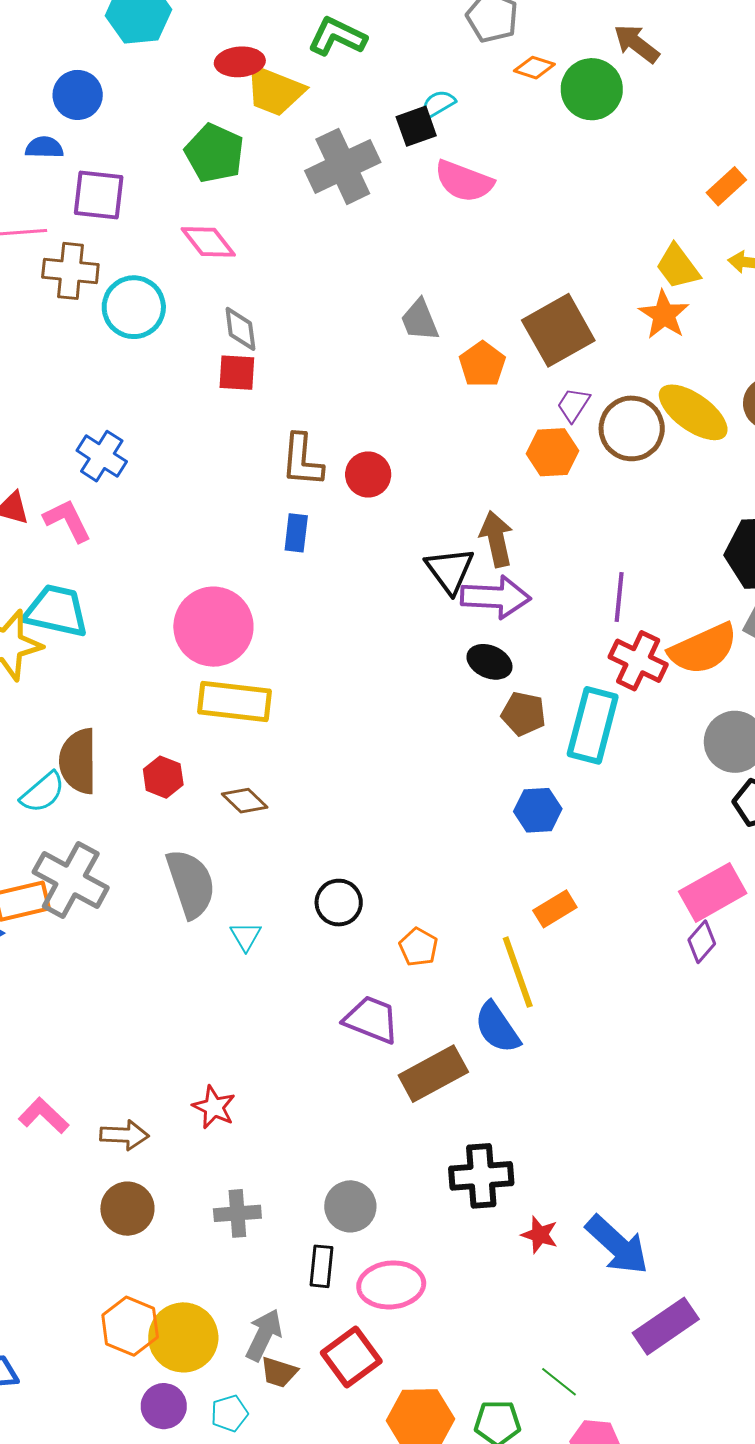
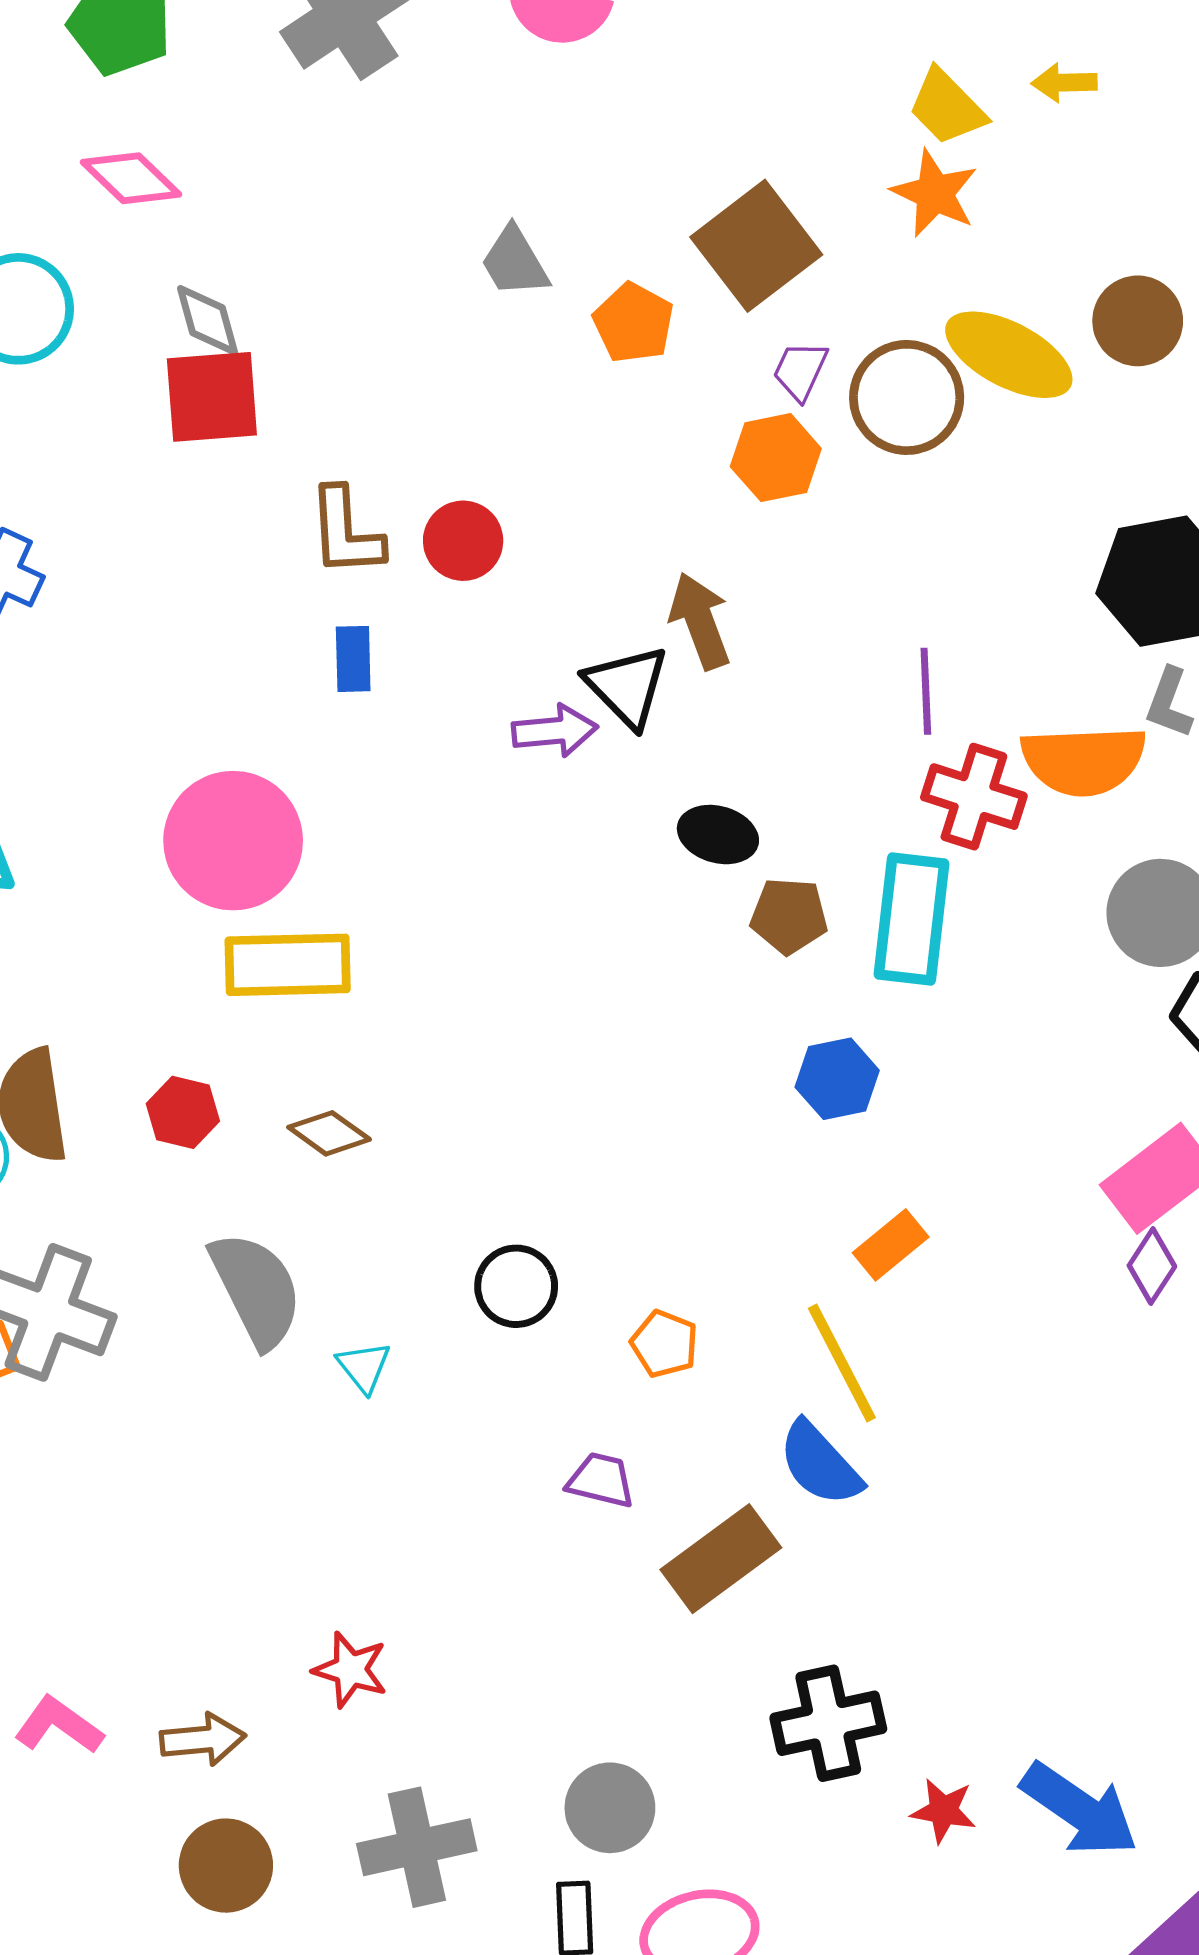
red square: (237, 373) -> (212, 397), size x1.5
purple arrow: (496, 597) -> (555, 731), moved, size x0.7
orange semicircle: (703, 649) -> (1084, 760), turned 30
purple trapezoid: (371, 1020) -> (601, 1480), size x0.7
gray cross: (237, 1213) -> (417, 1847), size x1.4

